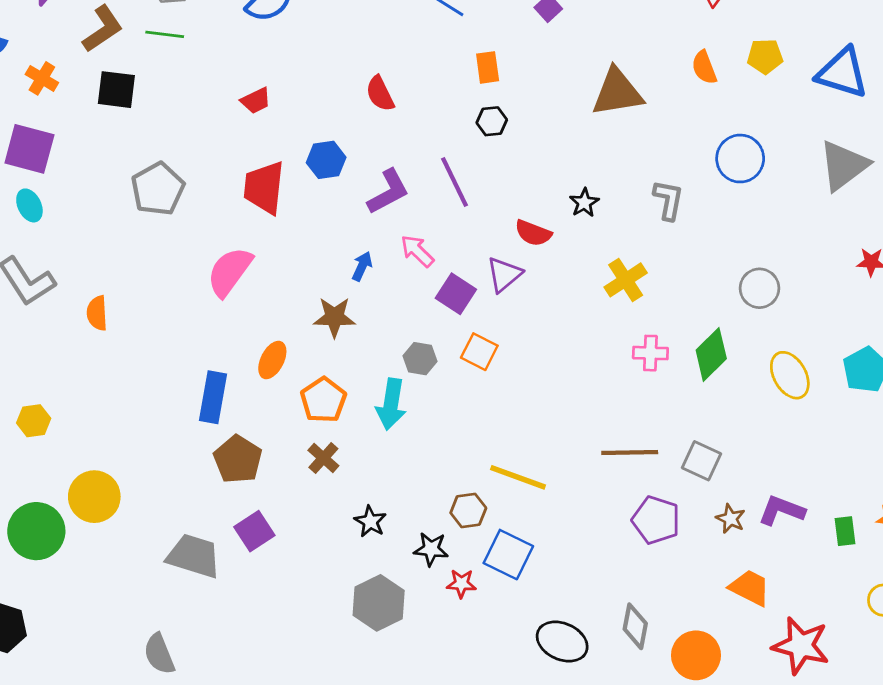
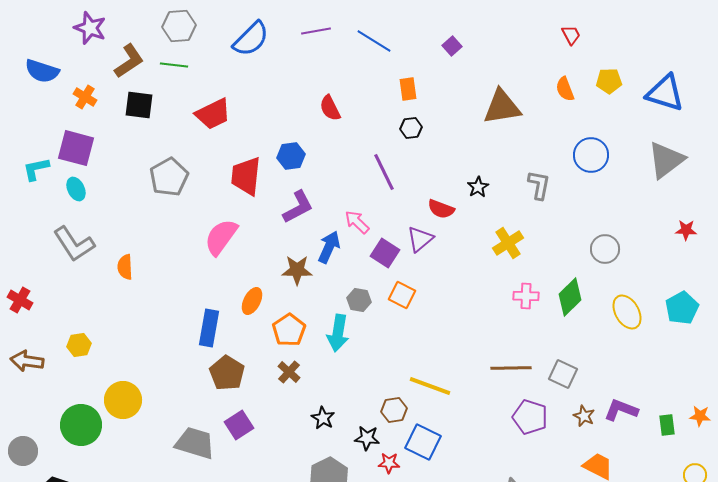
red trapezoid: (256, 101) -> (213, 114), moved, size x1.6
purple L-shape: (388, 192) -> (298, 207), moved
blue arrow: (362, 266) -> (329, 247), moved, size x1.5

